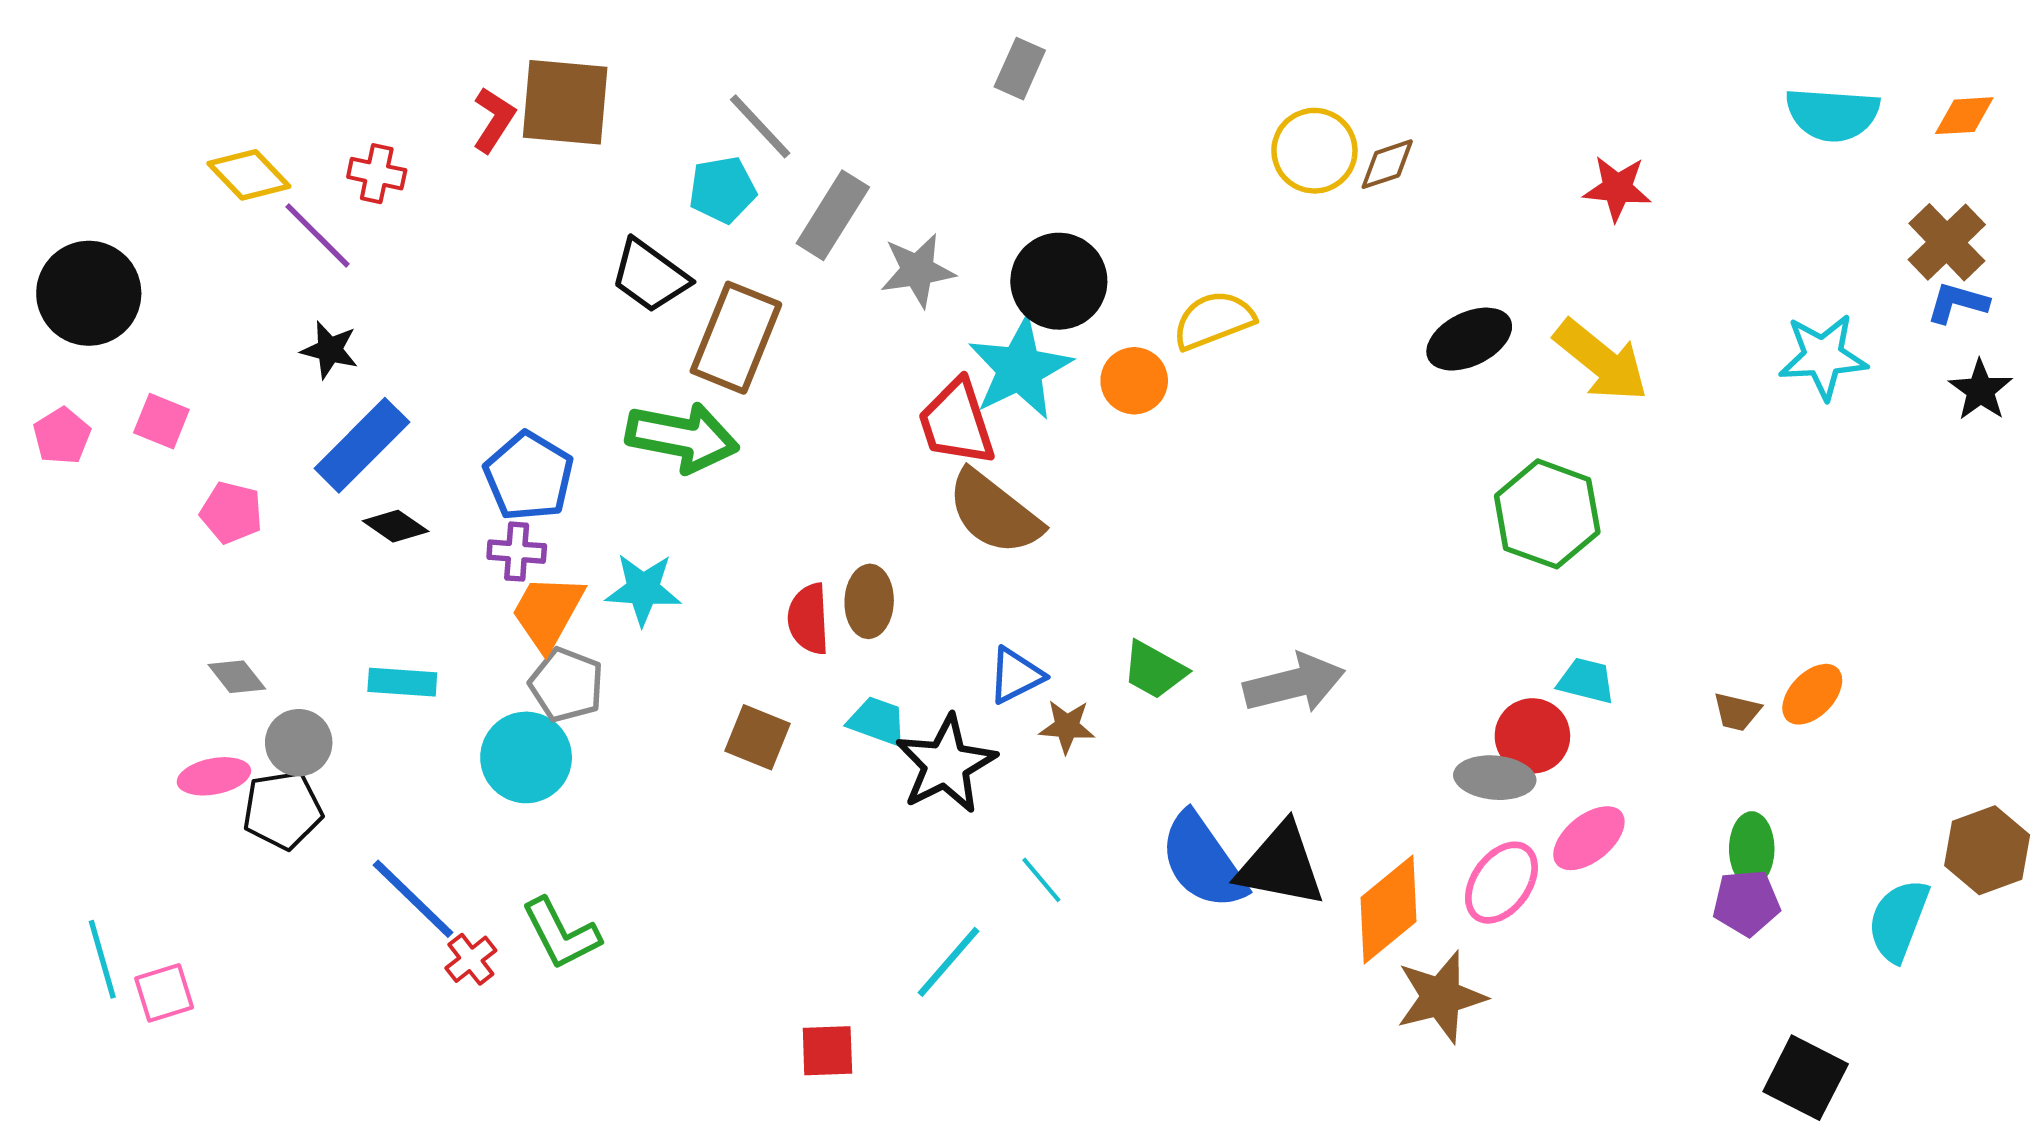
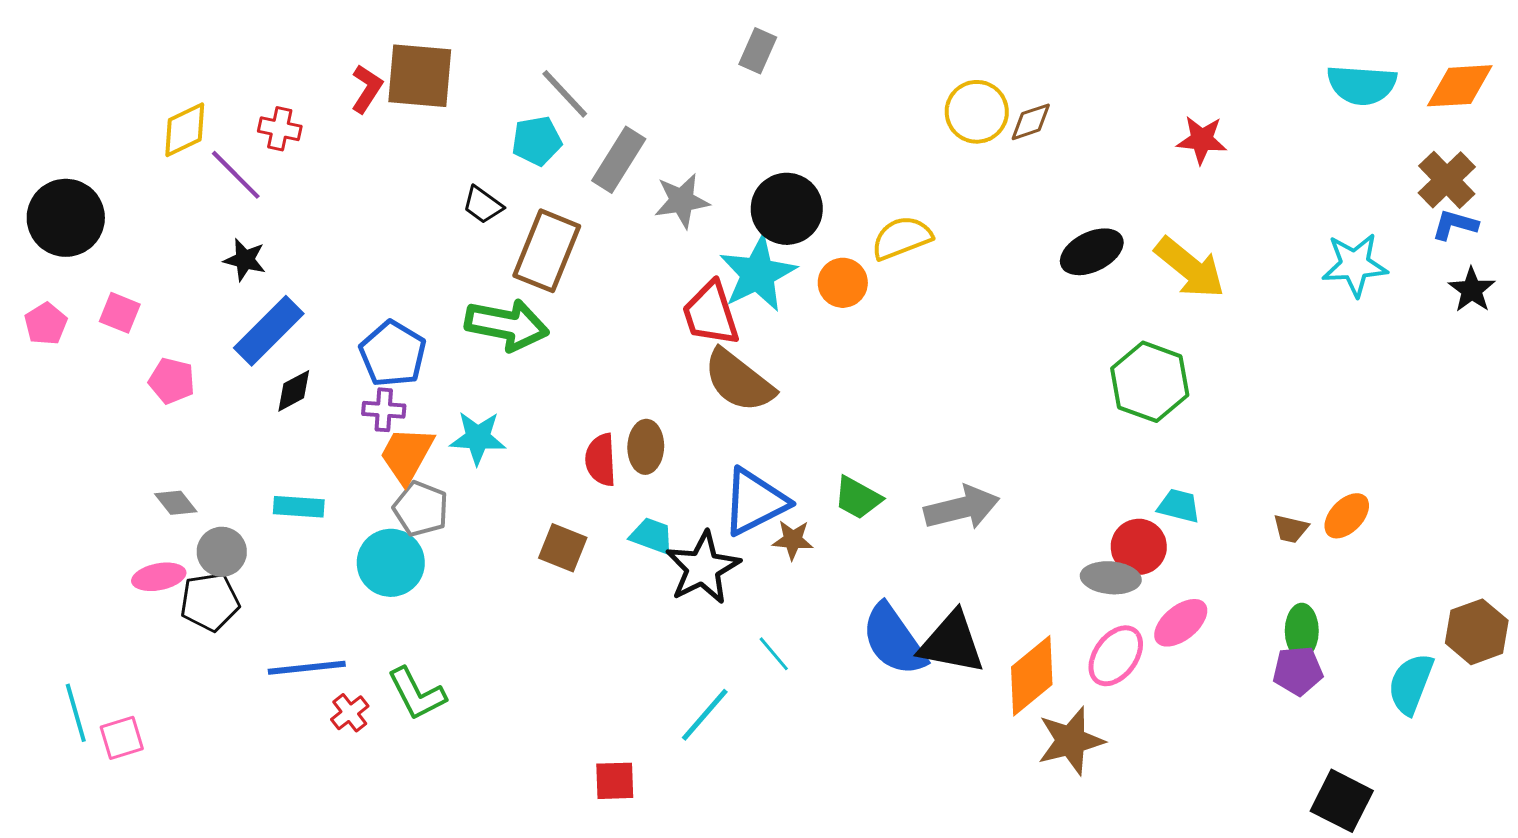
orange diamond: (1964, 116) -> (1460, 86), size x1.5
yellow diamond: (249, 175) -> (185, 130), turned -72
black trapezoid: (650, 276) -> (483, 205), size x0.7
black diamond: (396, 526) -> (294, 391), turned -63
blue triangle: (1016, 675) -> (755, 502), size x1.6
blue line: (413, 899) -> (307, 668), turned -50

